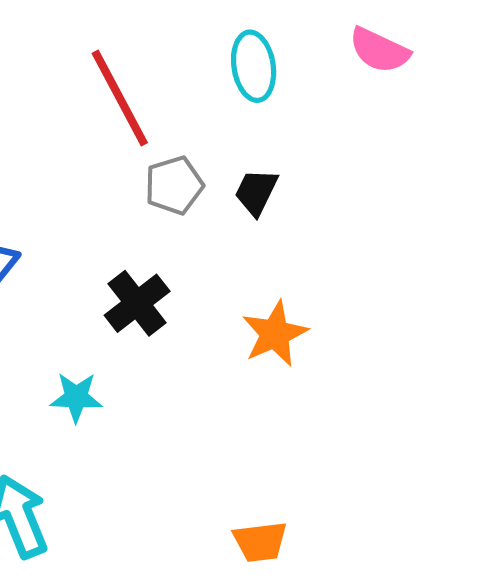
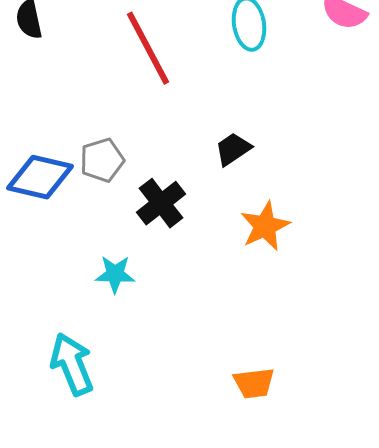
gray pentagon: (174, 185) -> (102, 160), moved
black trapezoid: (256, 192) -> (233, 149), moved, turned 30

